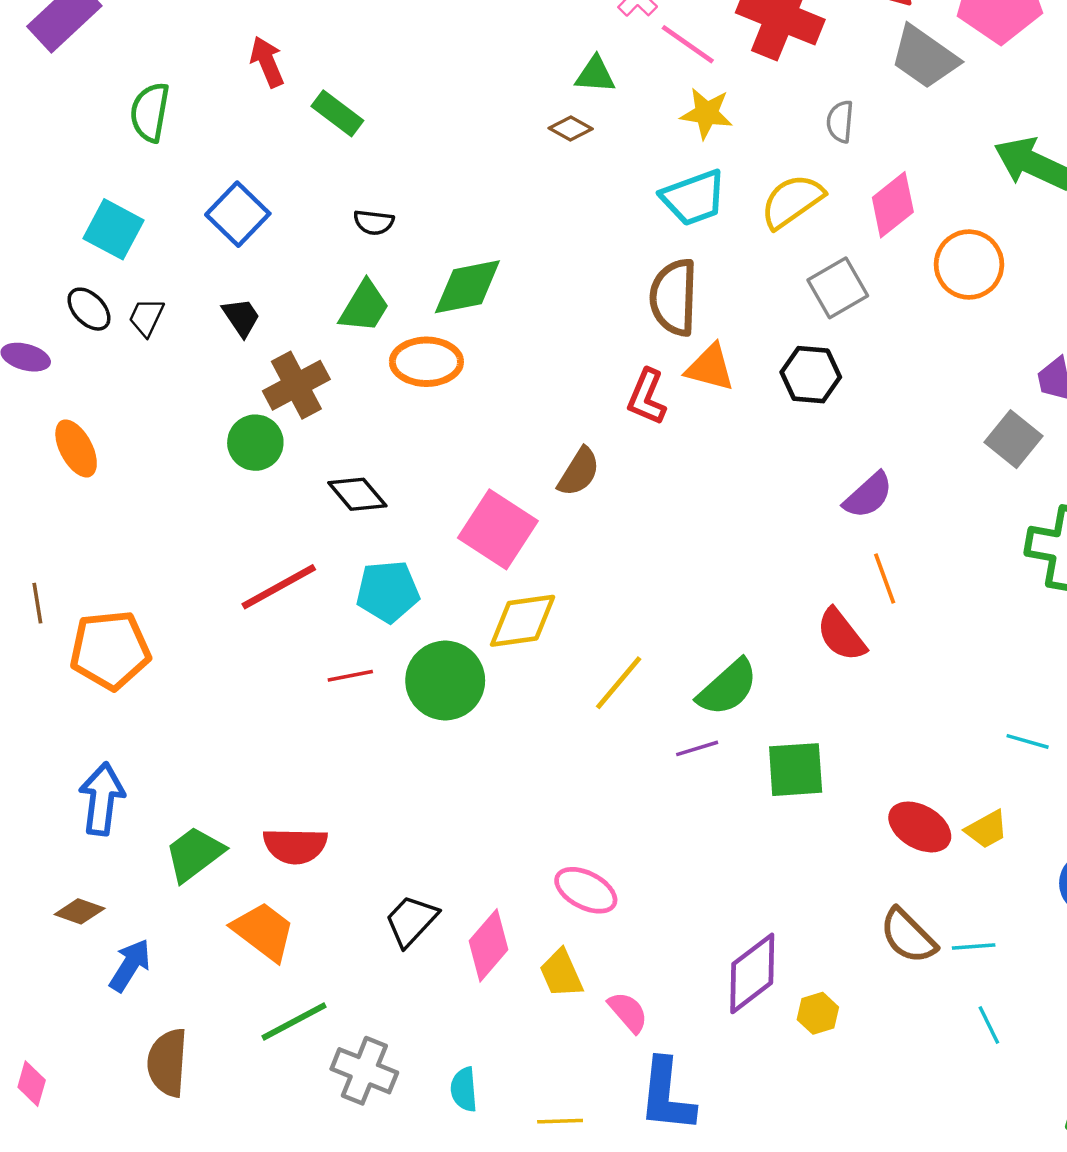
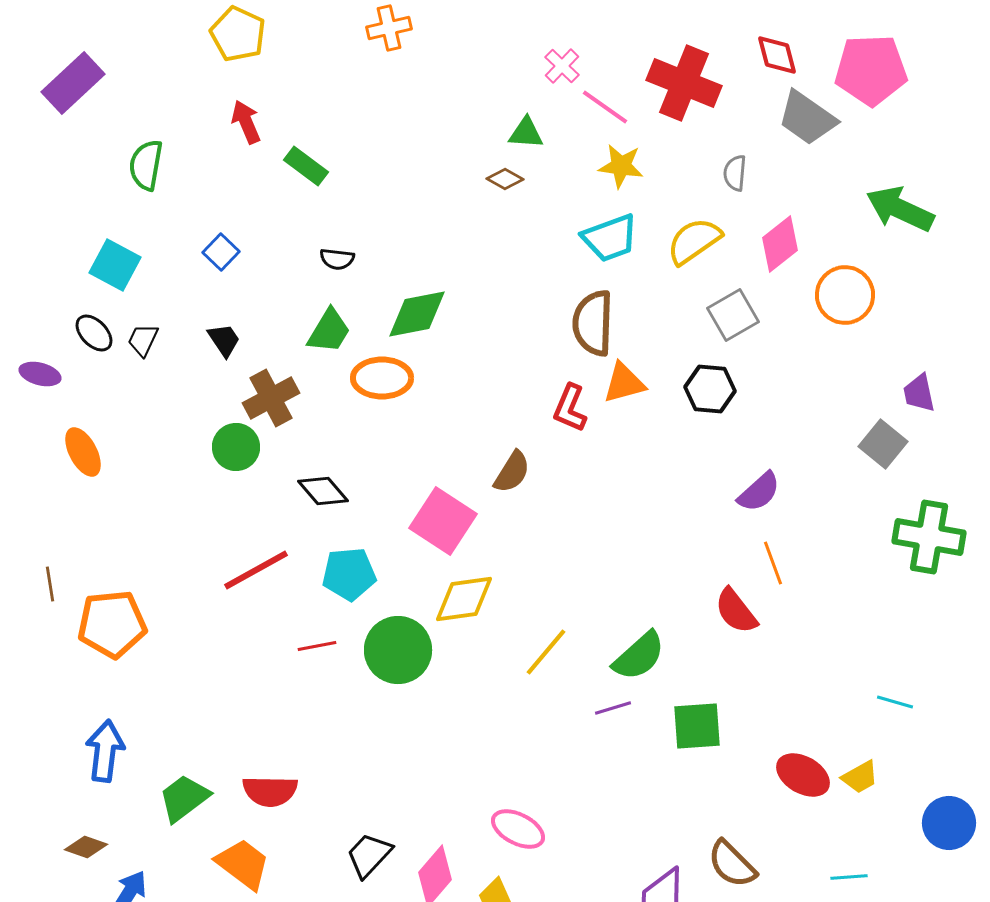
blue square: (238, 214) -> (221, 252), size x0.7
orange triangle: (710, 368) -> (624, 383), turned -30
brown semicircle: (908, 936) -> (732, 864), moved

